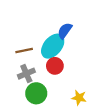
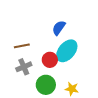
cyan ellipse: (53, 46) -> (67, 51), moved
green circle: (36, 93) -> (46, 85), moved

